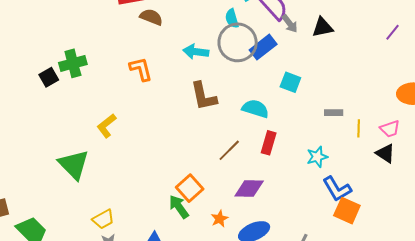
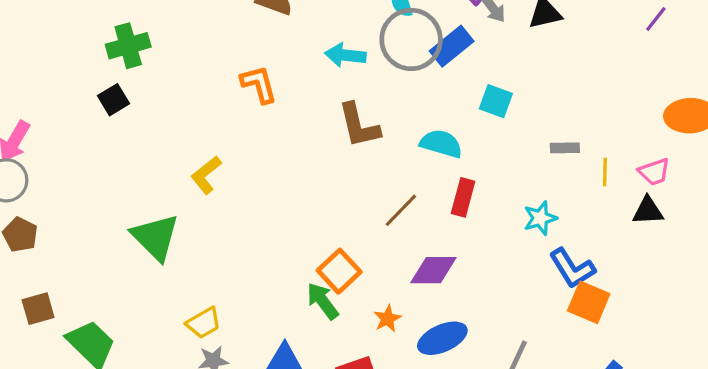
green cross: (73, 63) -> (128, 46), moved
black triangle: (385, 153) -> (648, 211), turned -35

